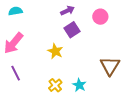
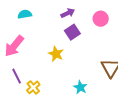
cyan semicircle: (15, 11) -> (25, 14), moved
yellow cross: (55, 85) -> (33, 87), moved

